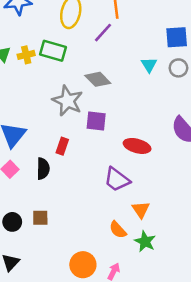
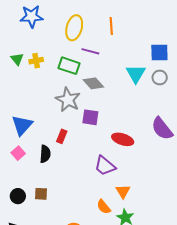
purple line: (103, 33) -> (90, 51), moved, turned 60
green rectangle: (53, 51) -> (69, 66), moved
cyan triangle: (149, 65) -> (136, 74), size x1.5

